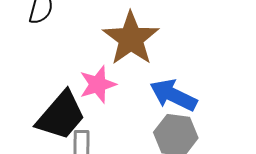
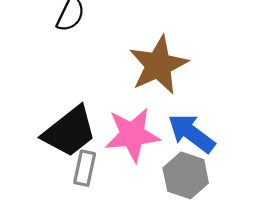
pink star: (98, 84) -> (132, 135), moved, size x1.4

